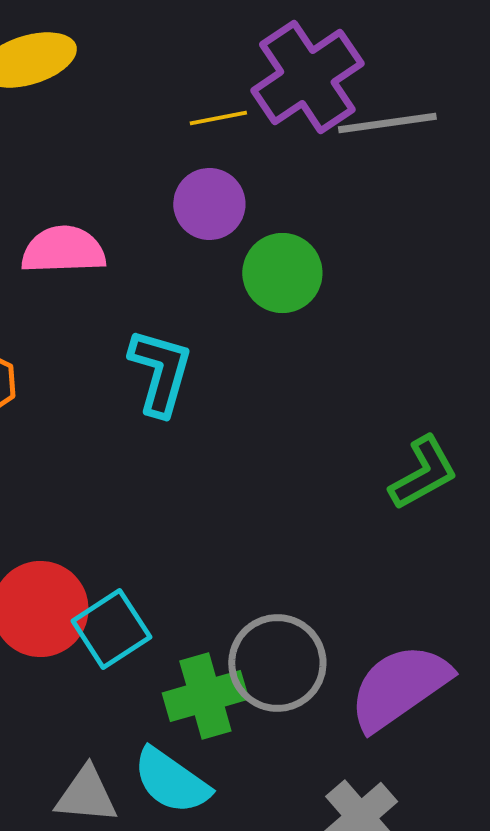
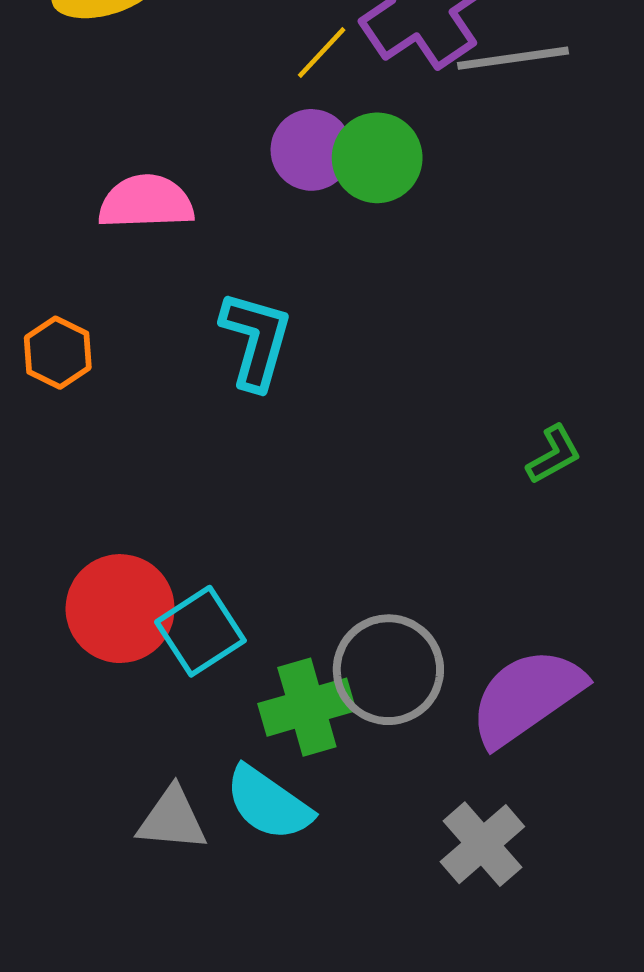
yellow line: (218, 118) -> (322, 53), turned -36
green circle: (282, 273) -> (377, 158), moved
green L-shape: (423, 473) -> (554, 455), size x0.7

